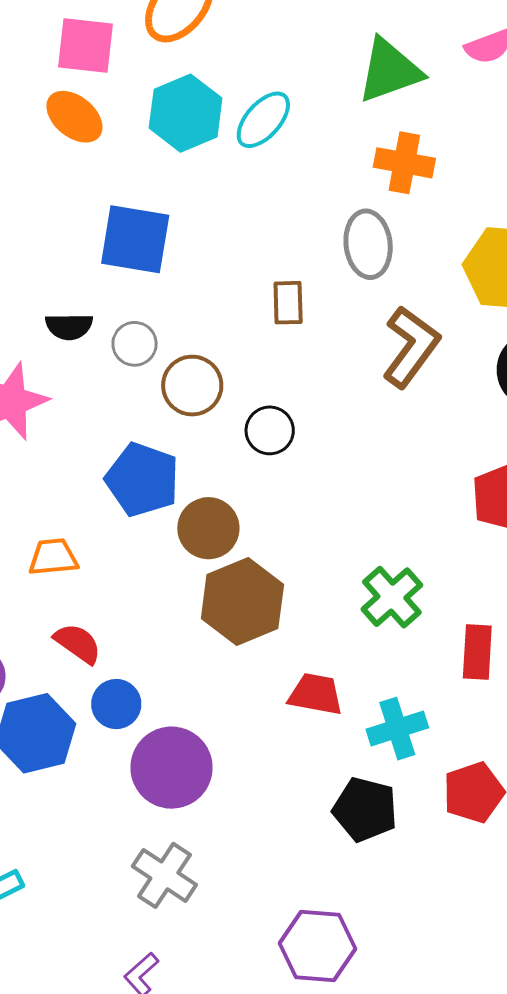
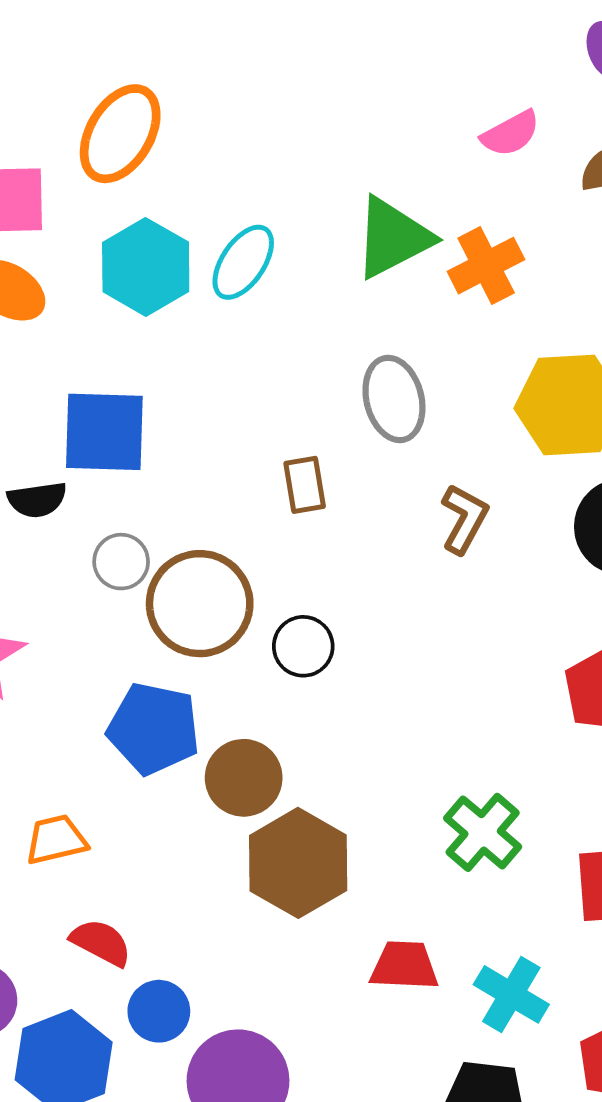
green triangle: (390, 71) -> (393, 238), moved
orange cross: (404, 163) -> (486, 266), moved, turned -30
black semicircle: (69, 326) -> (37, 500), moved
brown L-shape: (411, 347) -> (464, 519), size x0.7
brown circle: (192, 386) -> (200, 604), size x1.4
cyan cross: (397, 729) -> (511, 994), turned -34

